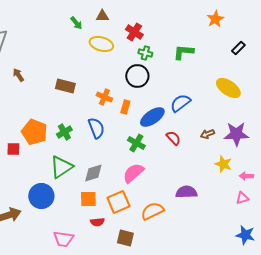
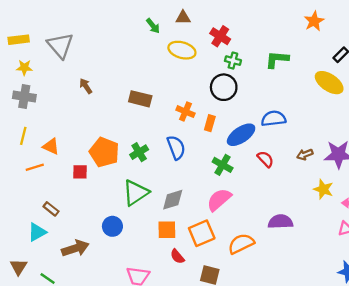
yellow ellipse: (228, 88) -> (329, 83), moved
blue semicircle: (180, 103) -> (274, 119), turned 30
blue circle: (41, 196) -> (112, 226), size x0.7
red semicircle: (97, 222) -> (177, 256), turned 56

